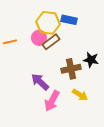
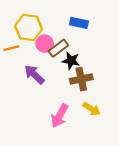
yellow hexagon: (48, 23) -> (29, 28), moved
black star: (91, 60) -> (71, 61), moved
purple arrow: (40, 82) -> (34, 75), moved

